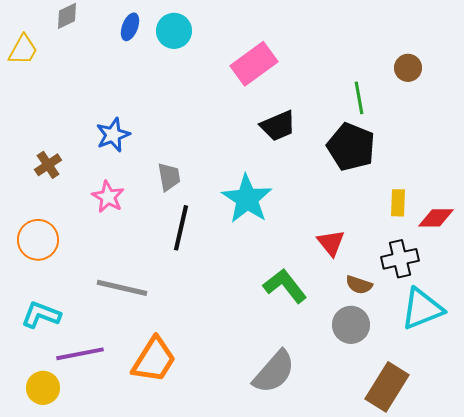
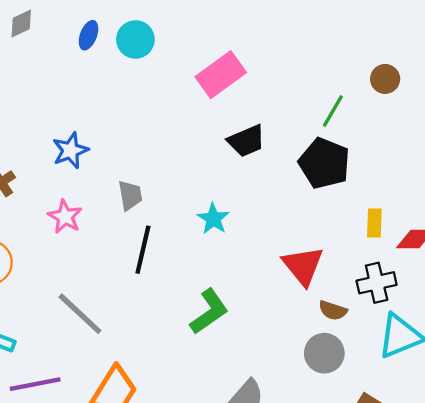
green line: (359, 98) -> (333, 111), turned 40
cyan star: (247, 199) -> (213, 219), size x0.6
red triangle: (331, 243) -> (303, 266), size x1.4
green L-shape: (285, 286) -> (209, 312), moved, turned 93
gray line: (122, 288) -> (80, 314), turned 30

